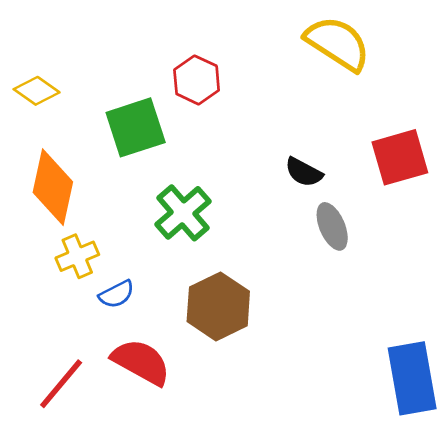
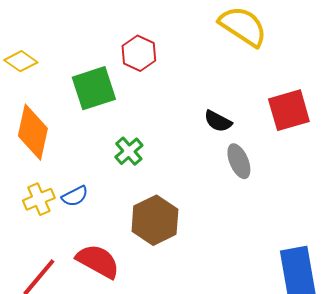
green cross: (183, 213) -> (129, 151), size x0.7
yellow cross: (77, 256) -> (39, 199), moved
blue semicircle: (117, 294) -> (75, 196), moved

